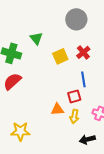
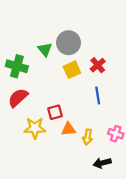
gray circle: (76, 19) -> (69, 43), moved
red square: (74, 96) -> (55, 112), moved
yellow star: (20, 131) -> (35, 128), moved

